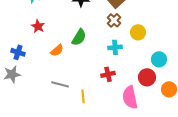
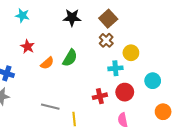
cyan cross: (115, 47) -> (115, 68), moved
orange semicircle: (57, 50) -> (47, 63), moved
red circle: (147, 77) -> (125, 92), moved
pink semicircle: (130, 97) -> (123, 120), size x0.6

